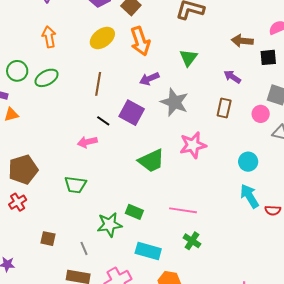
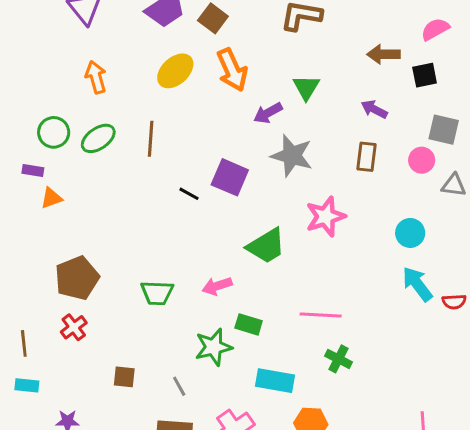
purple arrow: (149, 79) -> (268, 113), moved
brown line: (98, 84) -> (151, 139), moved
pink arrow: (87, 142) -> (217, 286), moved

